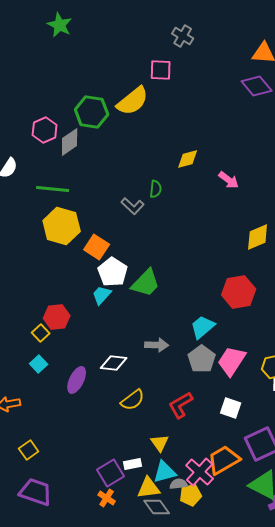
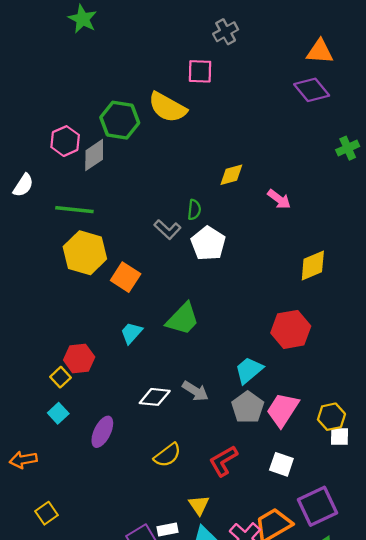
gray cross: (183, 36) -> (226, 32), turned 30
yellow semicircle: (133, 101) -> (167, 107), turned 68
white pentagon: (113, 272) -> (208, 243), moved
gray arrow: (157, 345) -> (195, 391), turned 30
white diamond: (114, 363) -> (155, 397), moved

